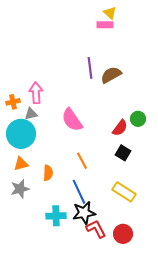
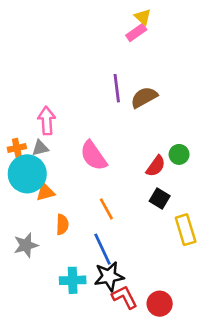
pink rectangle: (105, 25) -> (136, 32), turned -35
orange cross: (13, 102) -> (17, 148), moved
orange triangle: (21, 164) -> (45, 192), moved
yellow rectangle: (124, 192) -> (186, 230), moved, turned 40

